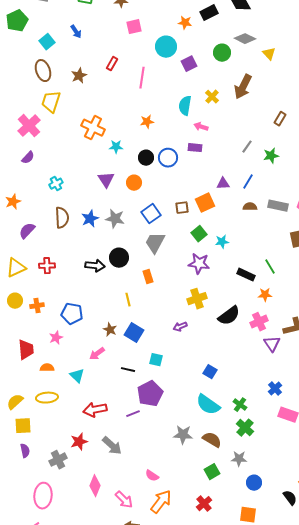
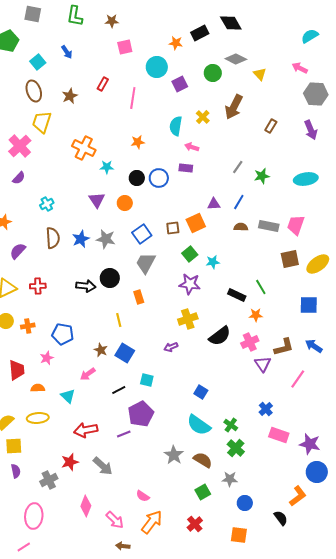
brown rectangle: (280, 119) -> (271, 126), moved
black line: (128, 370) -> (119, 390), turned -40
gray star: (183, 435) -> (174, 455), turned 30

